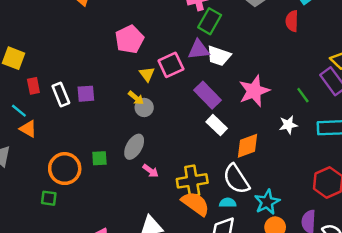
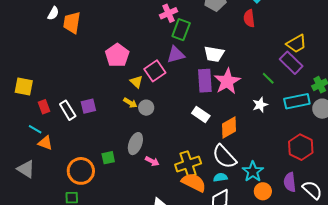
white trapezoid: (219, 56) -> (214, 54), moved
purple rectangle: (208, 95) -> (205, 81), moved, turned 50
gray circle: (144, 107) -> (146, 108), moved

